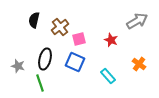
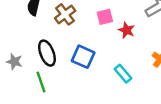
pink square: (79, 39) -> (105, 17), moved
black ellipse: (45, 59) -> (47, 53), turned -35

